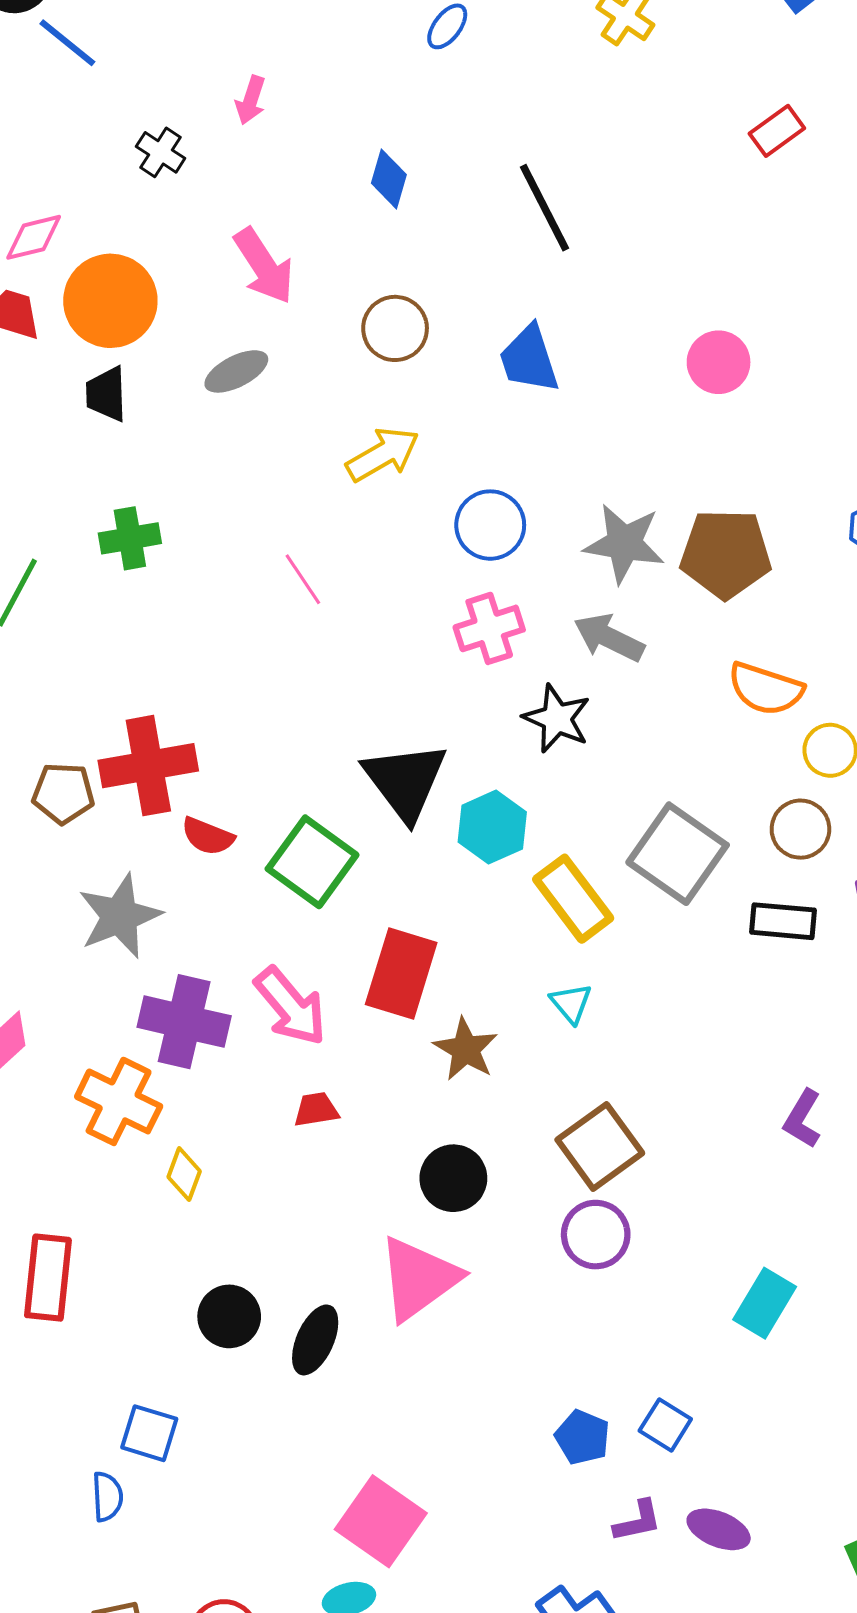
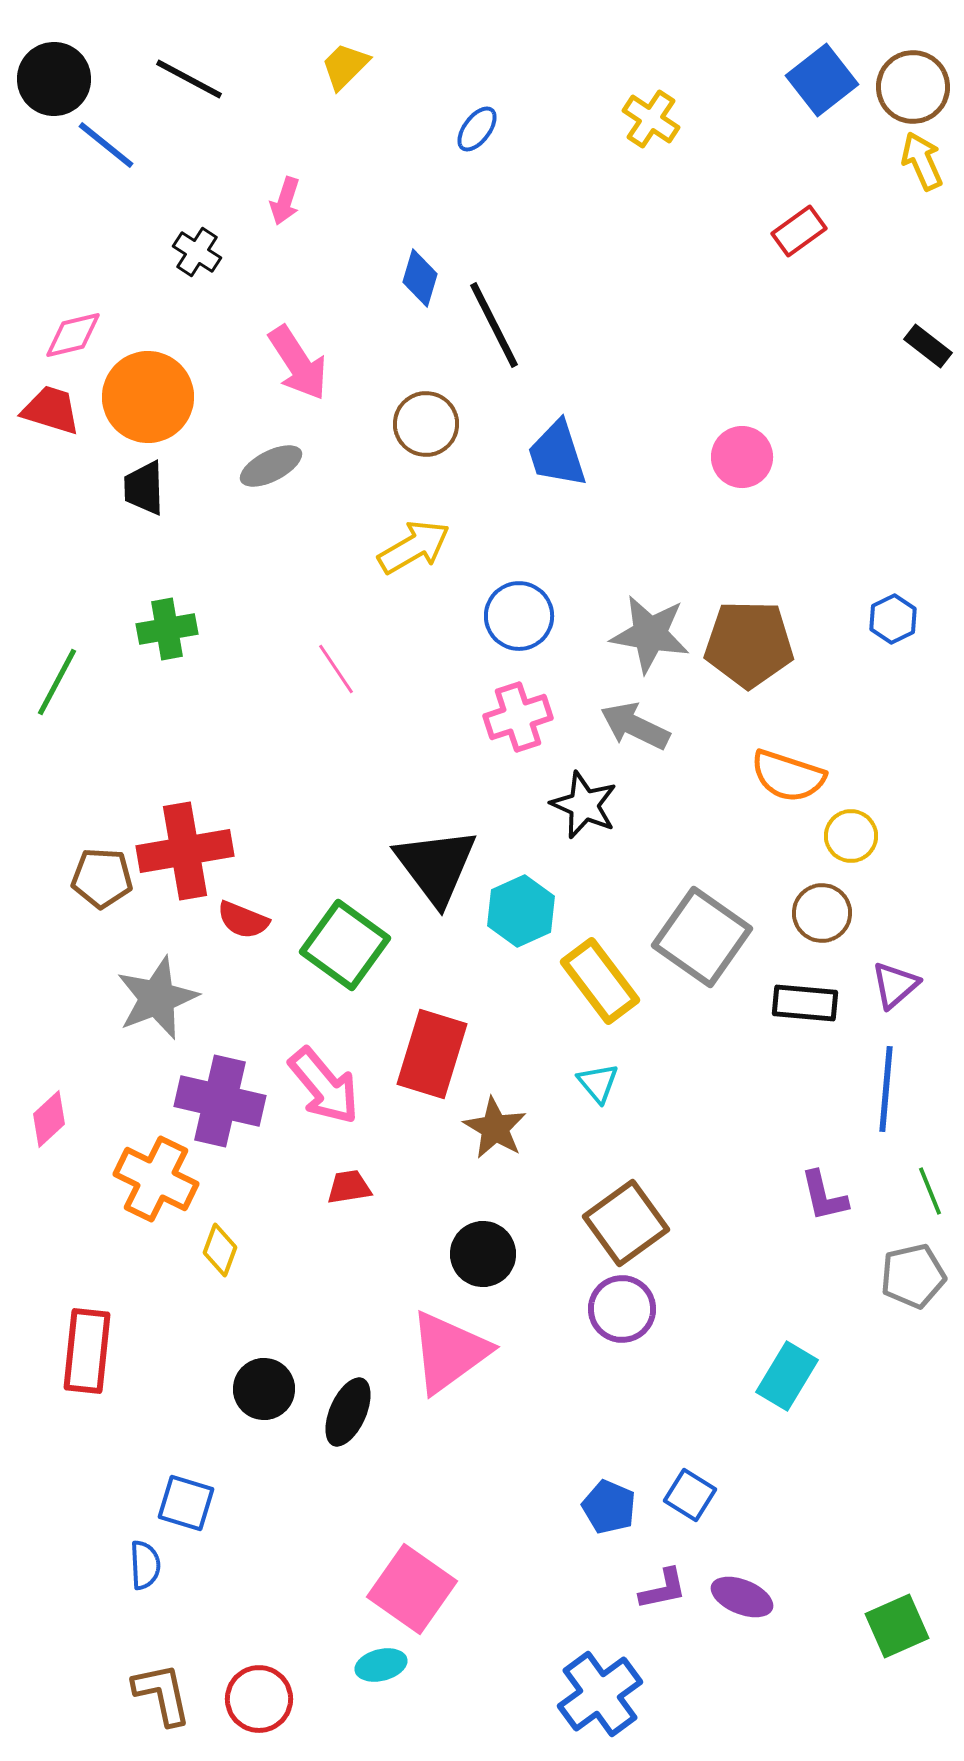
black line: (544, 208) -> (494, 325), moved
purple L-shape: (802, 1119) -> (824, 1196), turned -44

